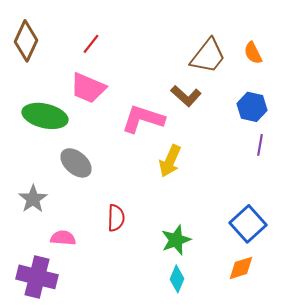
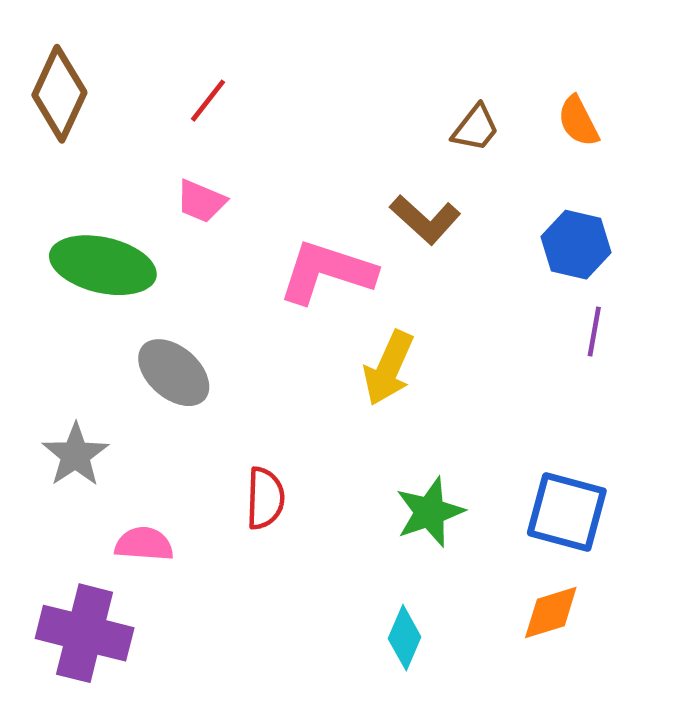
brown trapezoid: (208, 56) -> (475, 128), size x0.6
pink trapezoid: (88, 88) -> (201, 201), size x0.6
blue square: (248, 224) -> (567, 512), turned -33
green star: (176, 240) -> (430, 512), moved

